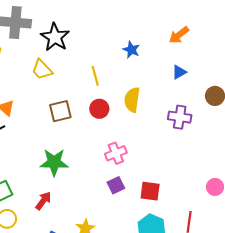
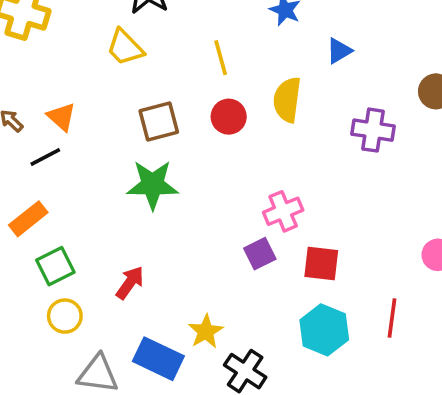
blue triangle: (179, 72) -> (339, 51), moved
pink cross: (116, 153) -> (283, 211), moved
green star: (54, 162) -> (153, 185), moved

